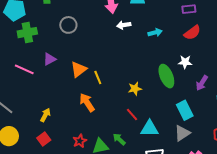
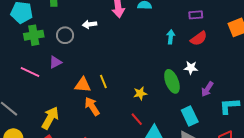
gray circle: (68, 25) -> (65, 35), moved
white arrow: (124, 25) -> (90, 24), moved
cyan arrow: (155, 33) -> (171, 37), moved, turned -72
orange triangle: (79, 69) -> (83, 85), moved, turned 42
yellow arrow: (45, 115) -> (50, 118), size x1.6

